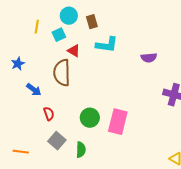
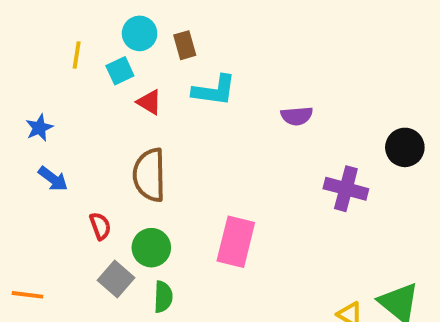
brown semicircle: (62, 73) -> (149, 175), moved
blue arrow: (34, 90) -> (53, 179), moved
green circle: (90, 118) -> (151, 248), moved
orange line: (21, 152) -> (28, 295), moved

